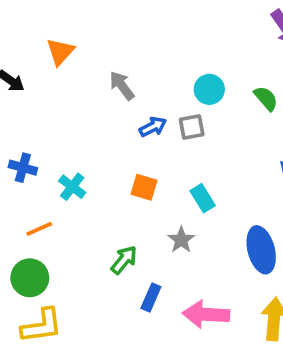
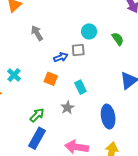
gray arrow: (122, 86) -> (37, 33), moved
blue arrow: (153, 127) -> (61, 57), moved
blue rectangle: (151, 297) -> (37, 138), moved, size x1.5

